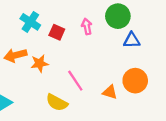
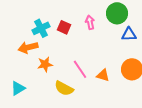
cyan cross: (30, 22) -> (41, 28), moved, turned 30
orange star: (40, 63) -> (45, 64), moved
orange triangle: (110, 92) -> (103, 75), moved

